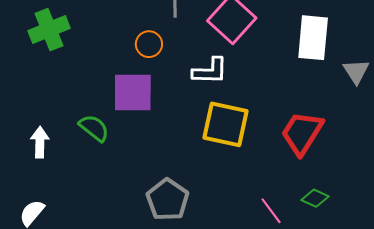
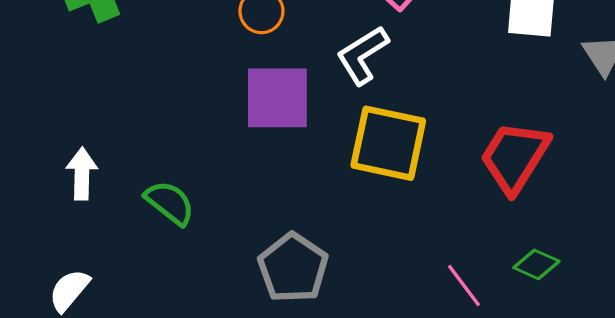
white L-shape: (210, 71) -> (363, 55), turned 147
purple square: (133, 92) -> (277, 98), moved
green semicircle: (94, 128) -> (170, 203), moved

